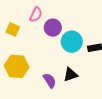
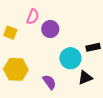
cyan circle: (72, 42) -> (70, 58), moved
black triangle: (71, 75) -> (85, 78), moved

